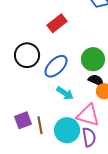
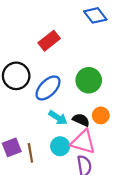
black semicircle: (96, 80) -> (81, 120), moved
cyan circle: (67, 130) -> (60, 146), moved, size x0.7

